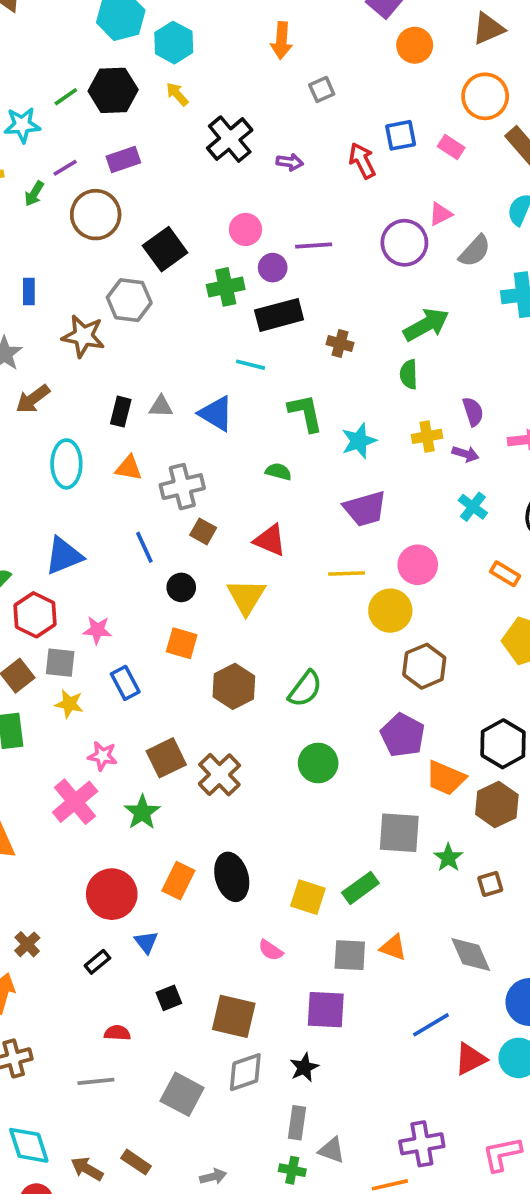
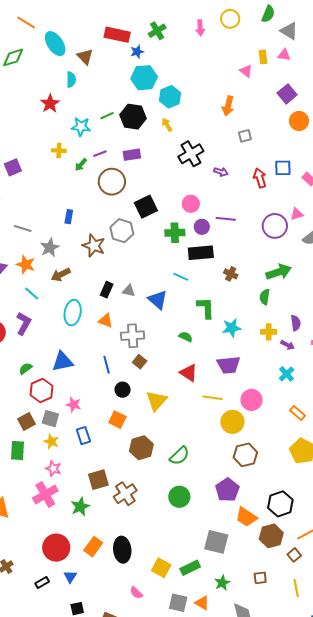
red triangle: (270, 540) -> (189, 373), moved
pink star: (102, 756) -> (53, 469), moved
green star: (448, 858) -> (222, 583), moved

